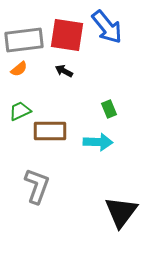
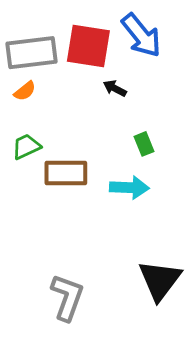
black arrow: (64, 71) -> (115, 88), moved
gray L-shape: (37, 186) -> (67, 297), moved

